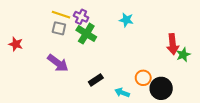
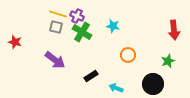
cyan star: (126, 20) -> (113, 26), moved
red arrow: (173, 44) -> (174, 30), moved
green star: (183, 55) -> (168, 61), moved
orange circle: (143, 78) -> (128, 55), moved

